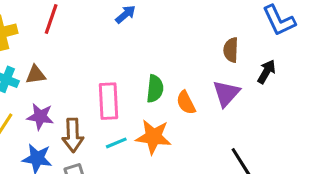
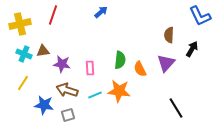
pink rectangle: (108, 101) -> (90, 68), size x0.6
purple star: (40, 117) -> (62, 64), moved
brown arrow: (73, 135) -> (67, 90), turned 110

